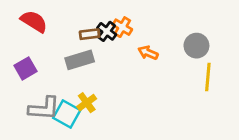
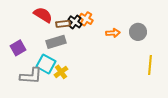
red semicircle: (34, 21) -> (43, 15), moved
orange arrow: (148, 53) -> (113, 33), moved, turned 152
yellow line: (208, 77) -> (150, 65), moved
cyan square: (67, 114) -> (46, 64), moved

